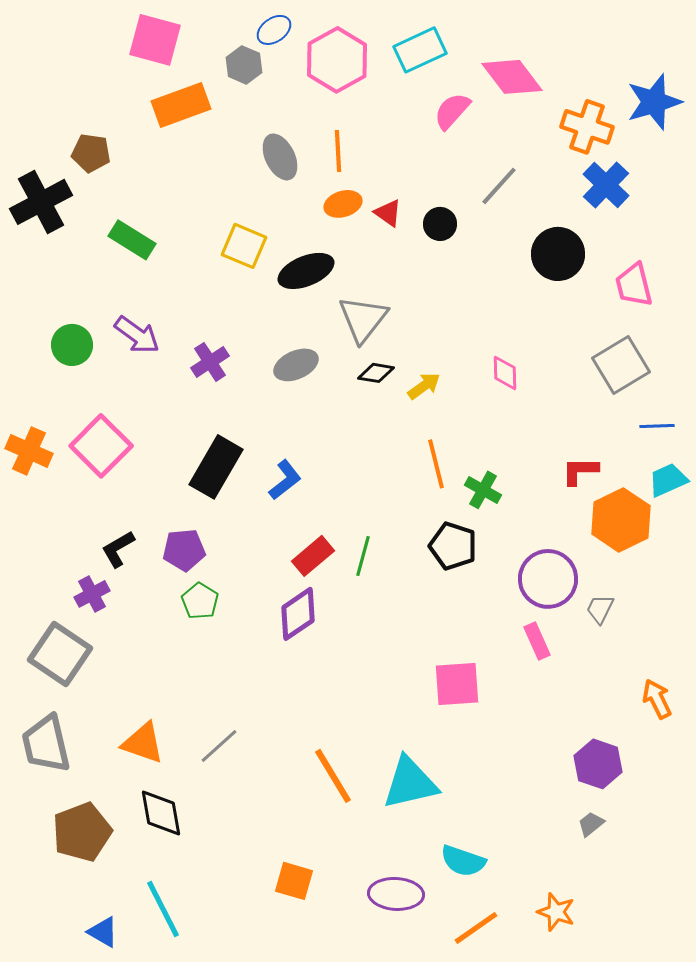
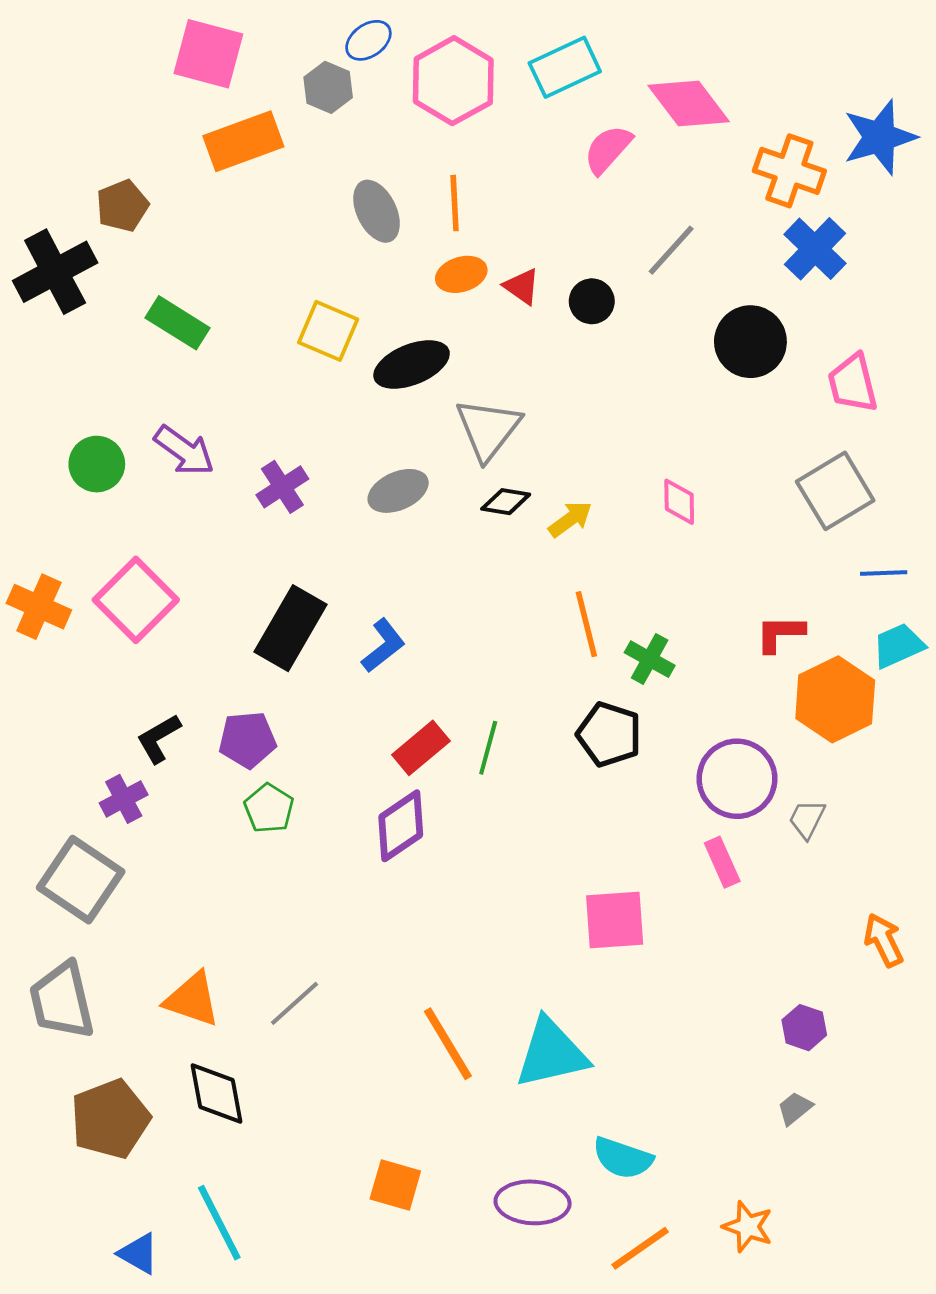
brown pentagon: (91, 153) -> (122, 206), turned -30
purple hexagon: (598, 764) -> (804, 1028), size x0.7

